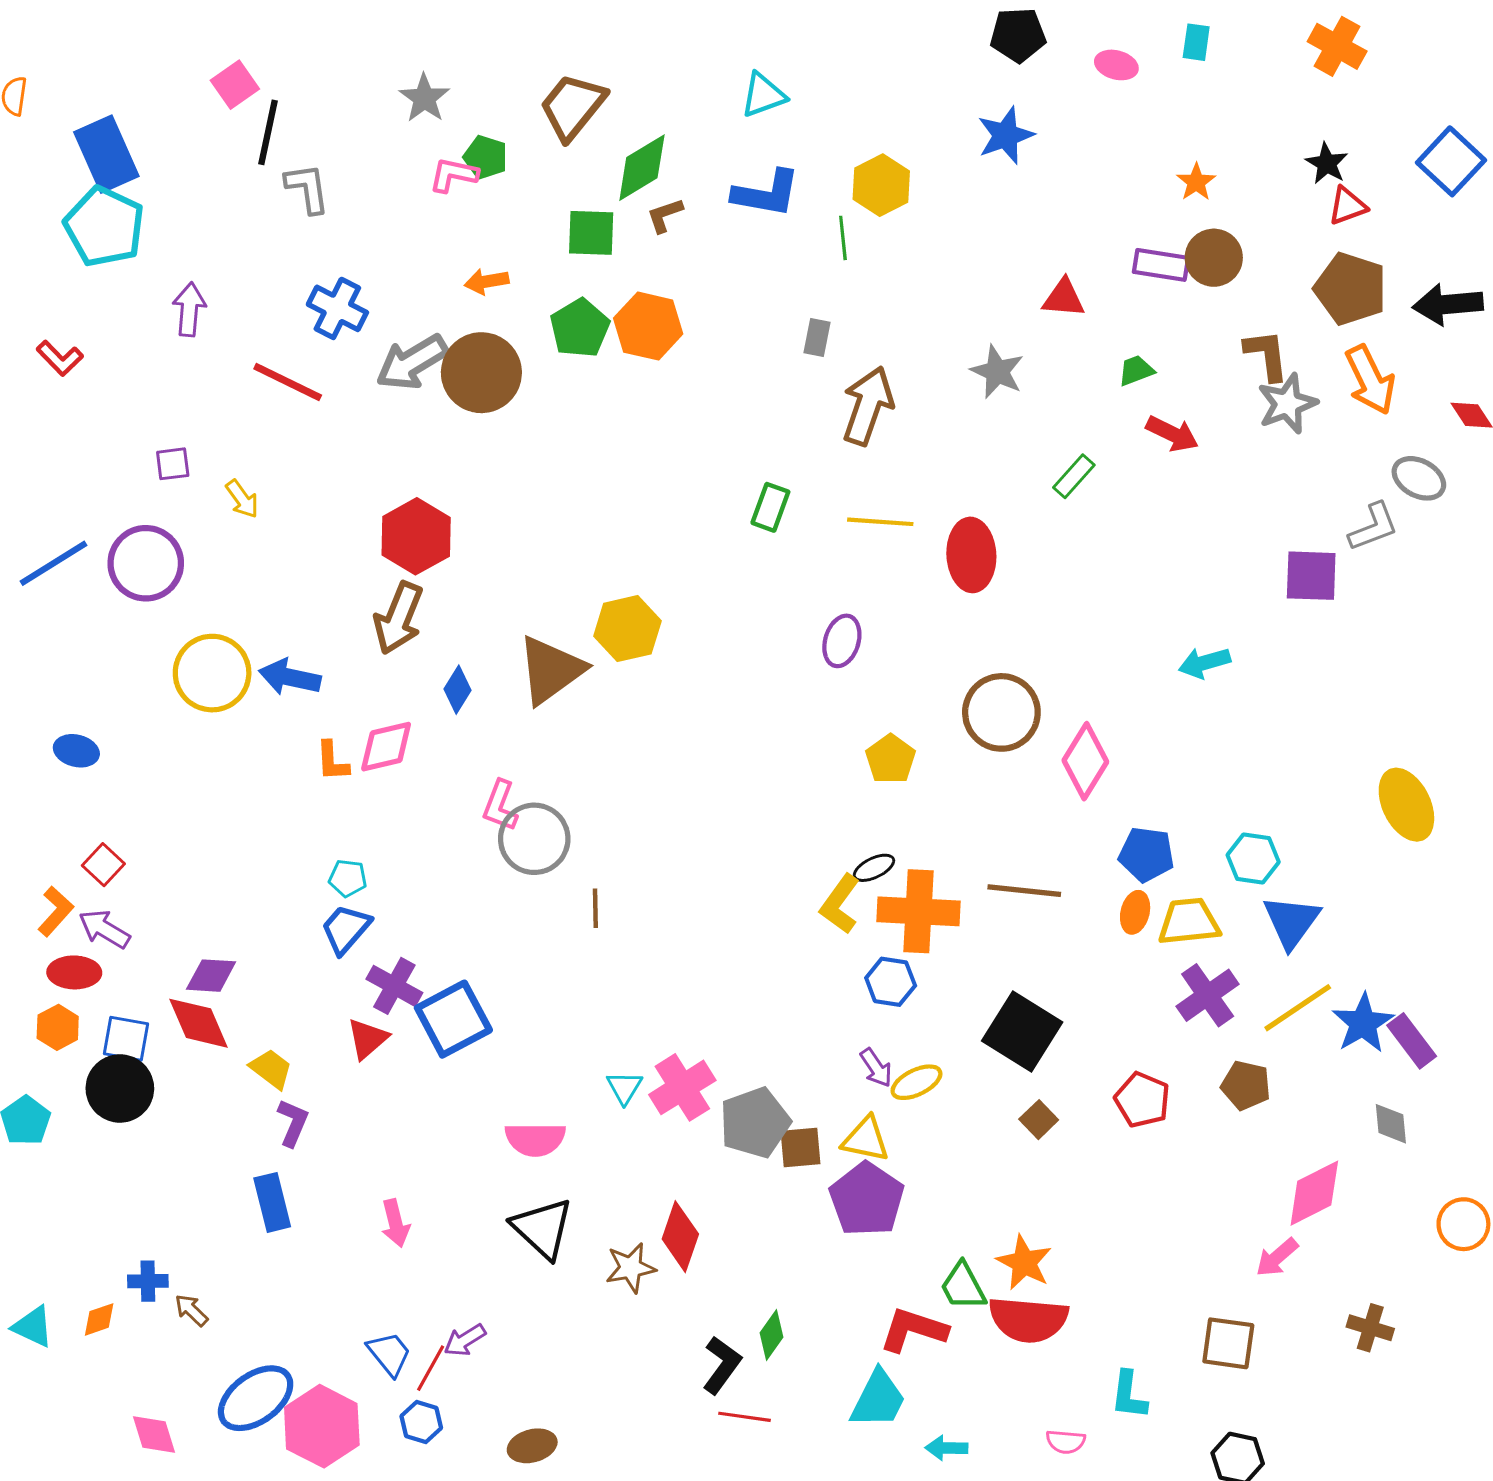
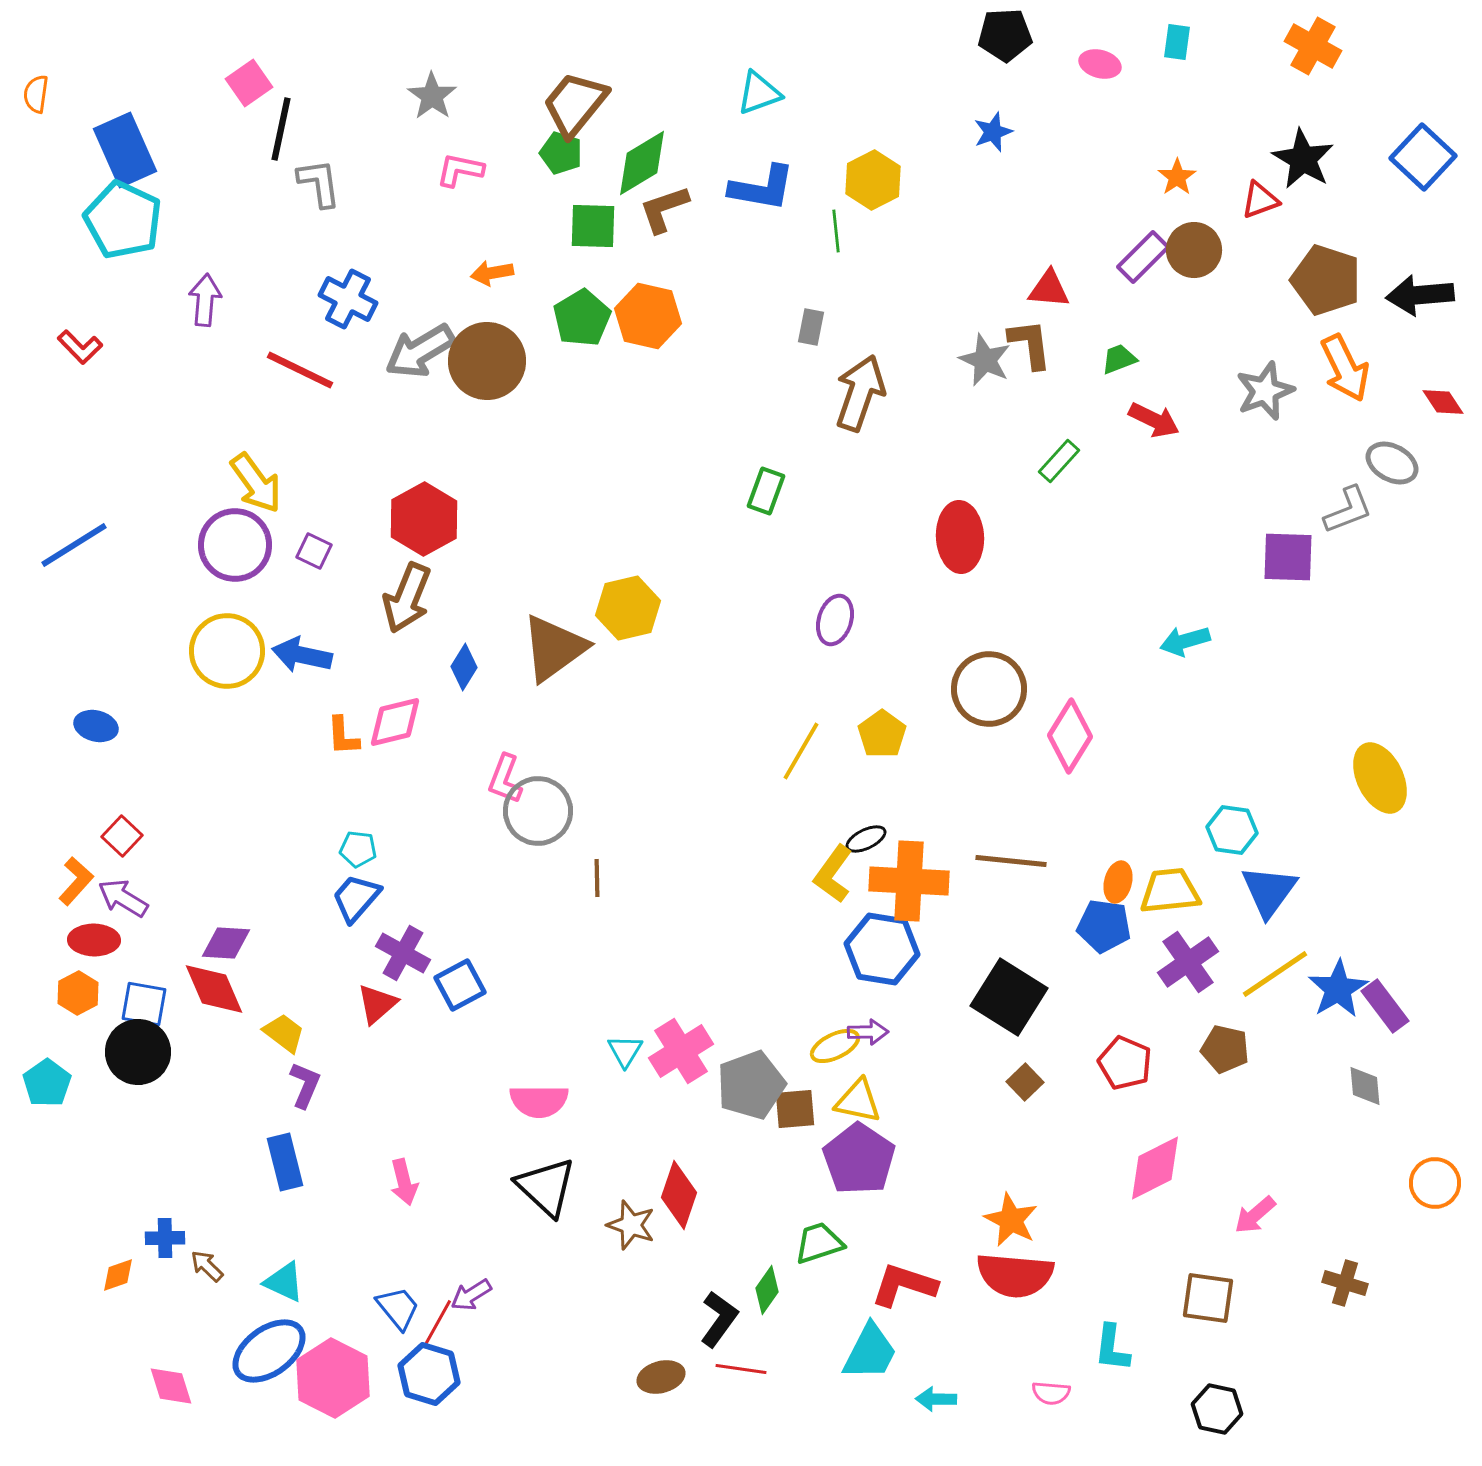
blue star: (1006, 135) -> (993, 132), size x0.7
green pentagon: (486, 157) -> (561, 153), moved
black star: (1327, 163) -> (1303, 159), size x1.5
red triangle: (1347, 206) -> (1260, 200), moved
brown L-shape: (665, 215) -> (664, 209), size x1.4
purple rectangle: (1161, 265) -> (1143, 257), turned -54
brown L-shape: (1267, 355) -> (1030, 344), moved
purple square: (173, 464) -> (314, 551), moved, turned 33
yellow arrow: (242, 499) -> (256, 483), size x1.6
yellow line: (880, 522) -> (801, 751), moved, turned -64
purple circle: (146, 563) -> (235, 545), moved
blue pentagon: (1146, 854) -> (1104, 926), moved
blue hexagon: (891, 982) -> (882, 949), size x1.5
blue square: (453, 1019) -> (460, 985), size x0.7
purple arrow: (876, 1068) -> (868, 1032), turned -57
yellow ellipse: (916, 1082) -> (835, 1046), moved
pink diamond: (1314, 1193) -> (1155, 1168), moved
brown star: (631, 1268) -> (631, 1225), turned 30
green trapezoid: (963, 1286) -> (819, 1243), moved, turned 100
cyan triangle: (33, 1327) -> (284, 1282), moved
blue hexagon: (421, 1422) -> (429, 1374), size x1.5
brown ellipse: (532, 1446) -> (661, 1377), moved

